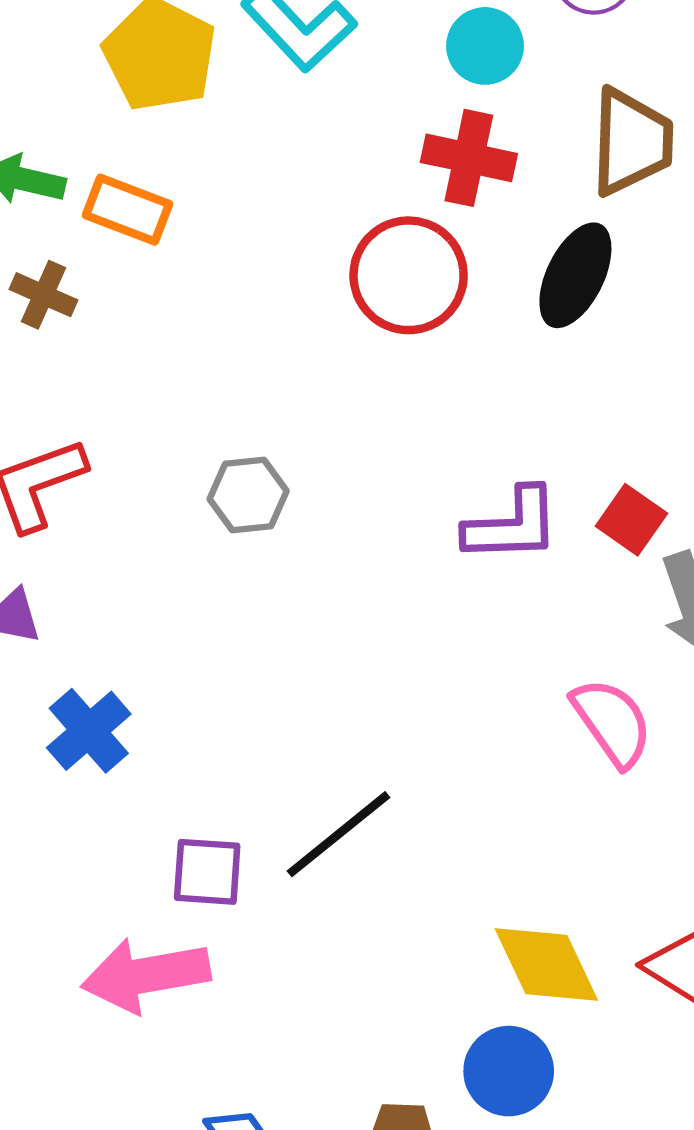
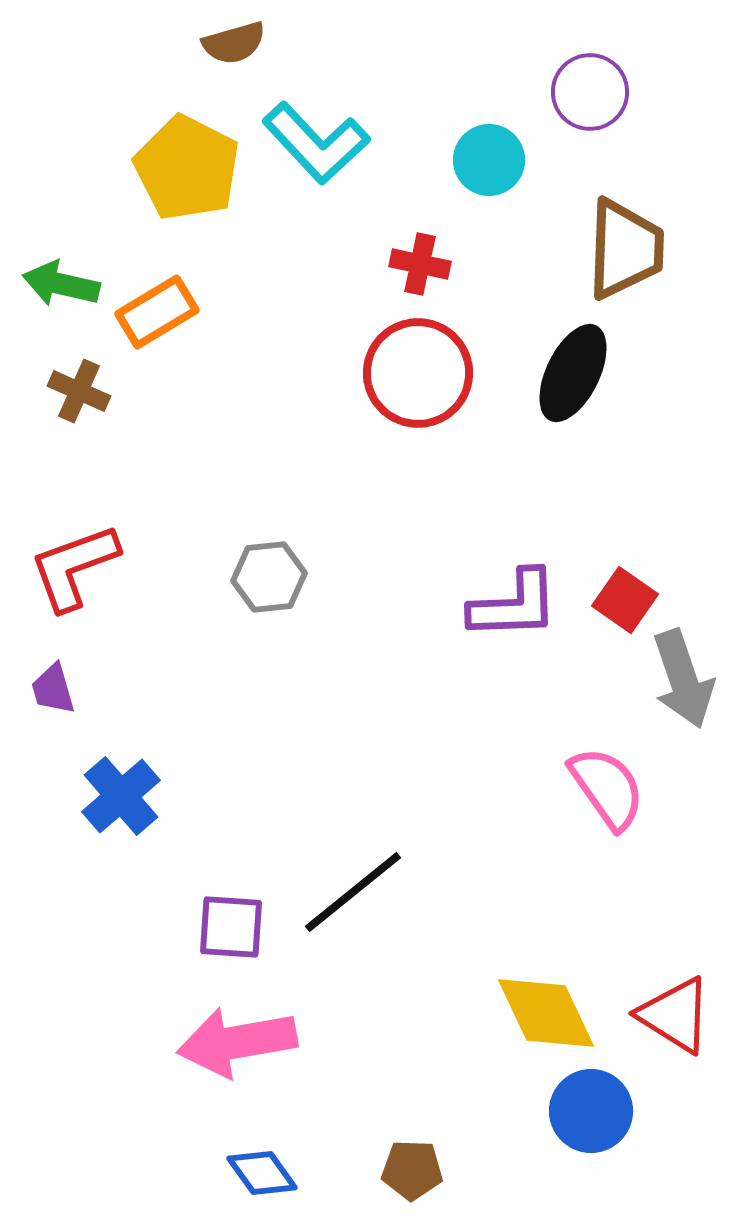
red cross: (469, 158) -> (420, 264), moved, size x0.7
orange rectangle: (127, 210) -> (157, 312), turned -52
pink arrow: (146, 975) -> (237, 1042), moved
blue circle: (509, 1071) -> (591, 1111), moved

